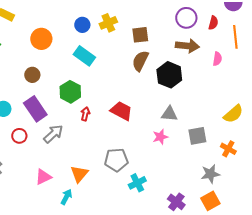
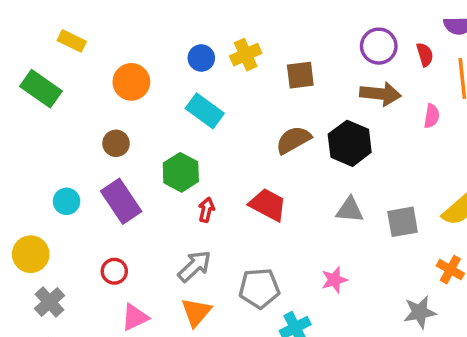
red semicircle: (213, 23) -> (425, 55), turned -32
brown semicircle: (140, 61) -> (293, 140), moved, turned 35
gray arrow: (53, 134) -> (194, 266), moved
red circle: (19, 136) -> (114, 271), moved
gray square: (197, 136) -> (403, 222), moved
pink star: (160, 137) -> (334, 280), moved

